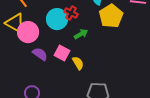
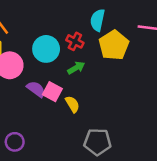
red cross: (71, 13) -> (75, 41), moved
purple semicircle: (40, 54) -> (36, 89), moved

